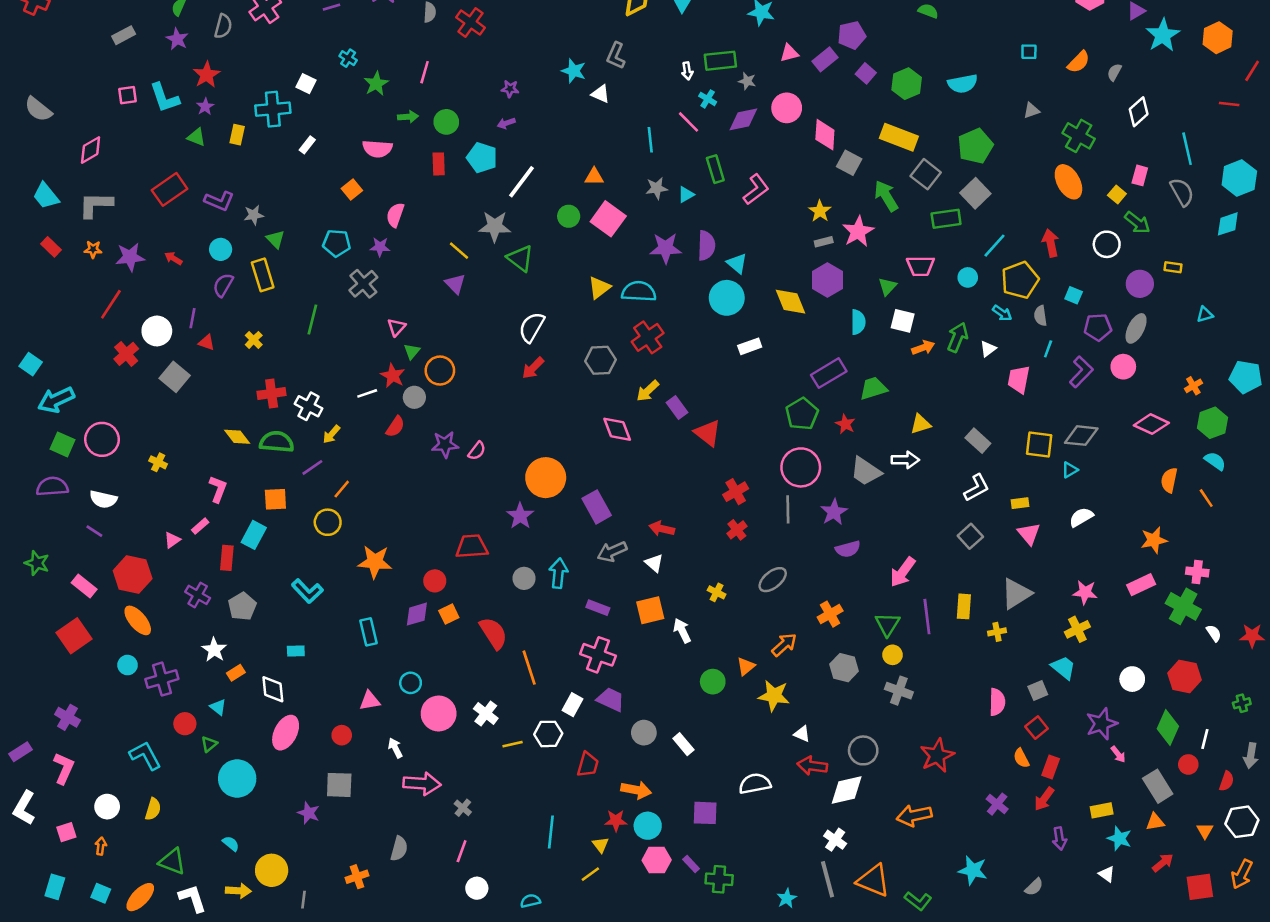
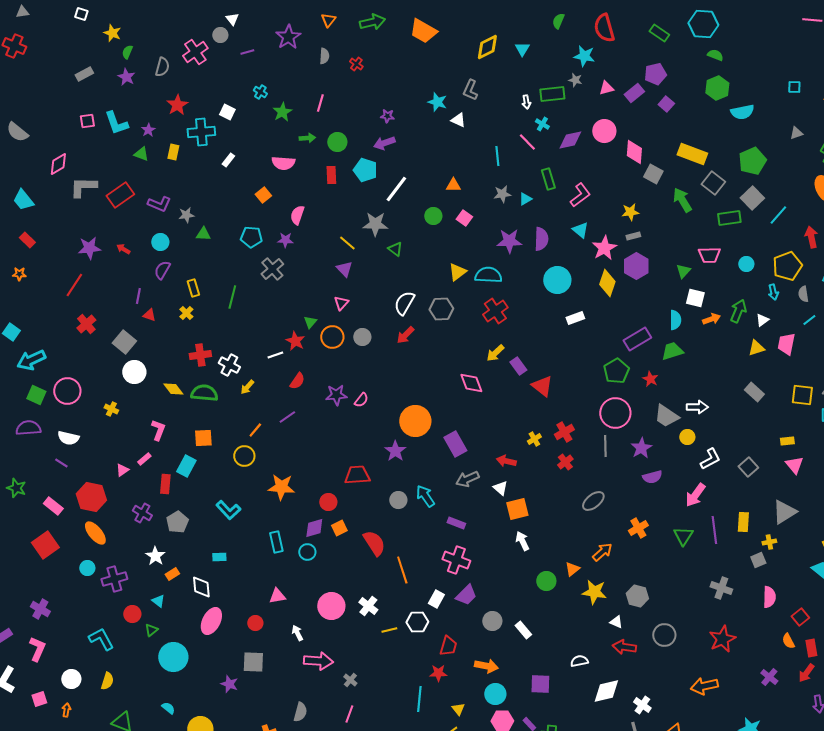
red cross: (470, 22) -> (356, 64), size x0.6
red star: (207, 75) -> (177, 105), moved
gray star: (747, 81) -> (575, 80), moved
green hexagon: (907, 84) -> (717, 88), moved
purple arrow: (506, 123) -> (384, 143), size x1.5
gray L-shape: (96, 205) -> (83, 187), moved
yellow star: (820, 211) -> (630, 212), turned 30
pink square: (608, 219) -> (464, 218), size x0.6
pink star: (858, 232) -> (604, 248), moved
green triangle: (275, 239) -> (203, 234), turned -42
cyan line: (994, 246) -> (778, 215), moved
orange star: (93, 249) -> (19, 274), moved
green triangle: (520, 258) -> (395, 249), size x0.7
cyan triangle: (737, 263) -> (580, 230), moved
yellow rectangle: (263, 275) -> (193, 288), moved, size x0.7
yellow diamond: (790, 302) -> (607, 283), turned 40
cyan arrow: (1002, 313) -> (773, 292), turned 42
cyan semicircle: (858, 322) -> (675, 320), moved
pink triangle: (397, 327) -> (341, 303), moved
white circle: (157, 331) -> (134, 372), moved
cyan line: (1048, 349) -> (809, 320), turned 32
gray hexagon: (601, 360) -> (441, 309), moved
gray circle: (414, 397) -> (362, 337), moved
yellow triangle: (921, 424) -> (756, 348), moved
purple line: (312, 467) -> (287, 417), moved
white L-shape: (977, 488) -> (710, 459), moved
cyan arrow: (558, 573) -> (425, 496), turned -40
yellow cross: (717, 592) -> (534, 439), moved, turned 32
orange square: (650, 610) -> (517, 509), moved
yellow circle: (892, 655) -> (687, 437), moved
gray hexagon: (844, 668) -> (637, 596), moved
cyan circle: (411, 683) -> (307, 552), moved
gray cross: (899, 691) -> (721, 588), moved
gray square: (1038, 691) -> (758, 560), moved
purple trapezoid: (611, 699) -> (466, 595), turned 110
red rectangle: (1051, 767) -> (811, 648), turned -30
white semicircle: (755, 784) -> (579, 661), size x0.7
white diamond: (847, 790) -> (606, 691), moved
red star: (616, 821) -> (438, 673), moved

